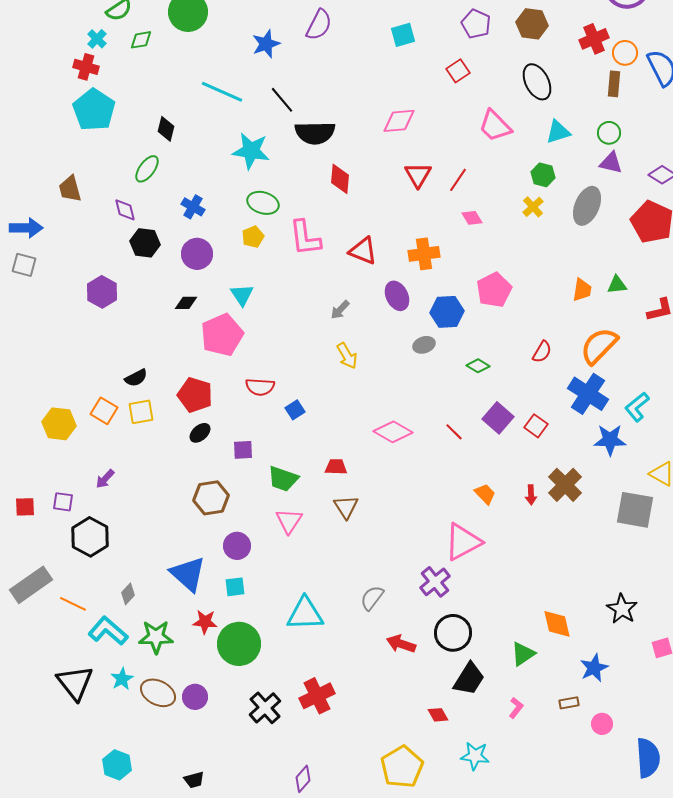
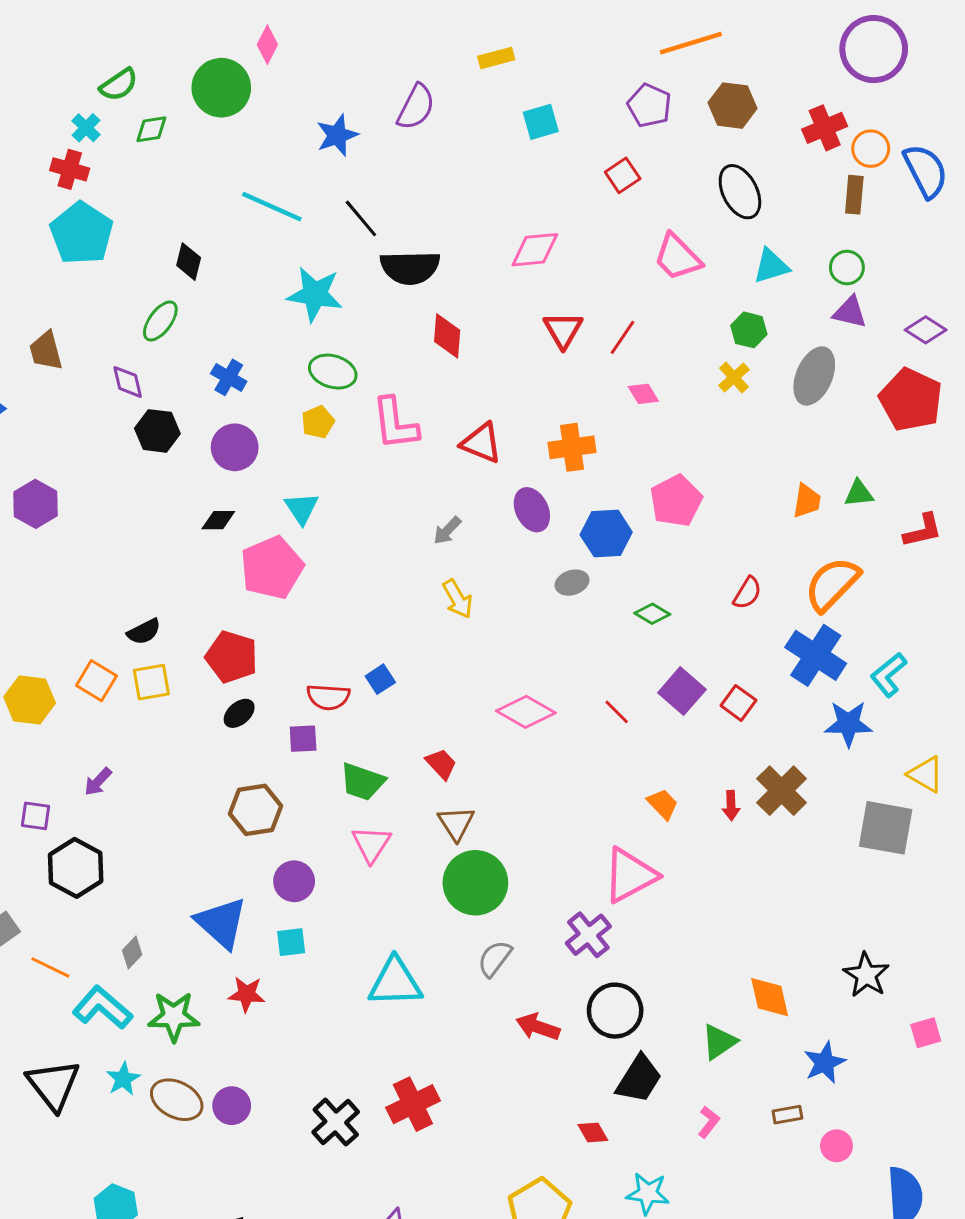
purple hexagon: (102, 292) -> (36, 504), moved
red semicircle: (260, 387) -> (328, 697), moved
red trapezoid: (336, 467) -> (441, 764), turned 45
green circle: (239, 644) -> (475, 883), moved

